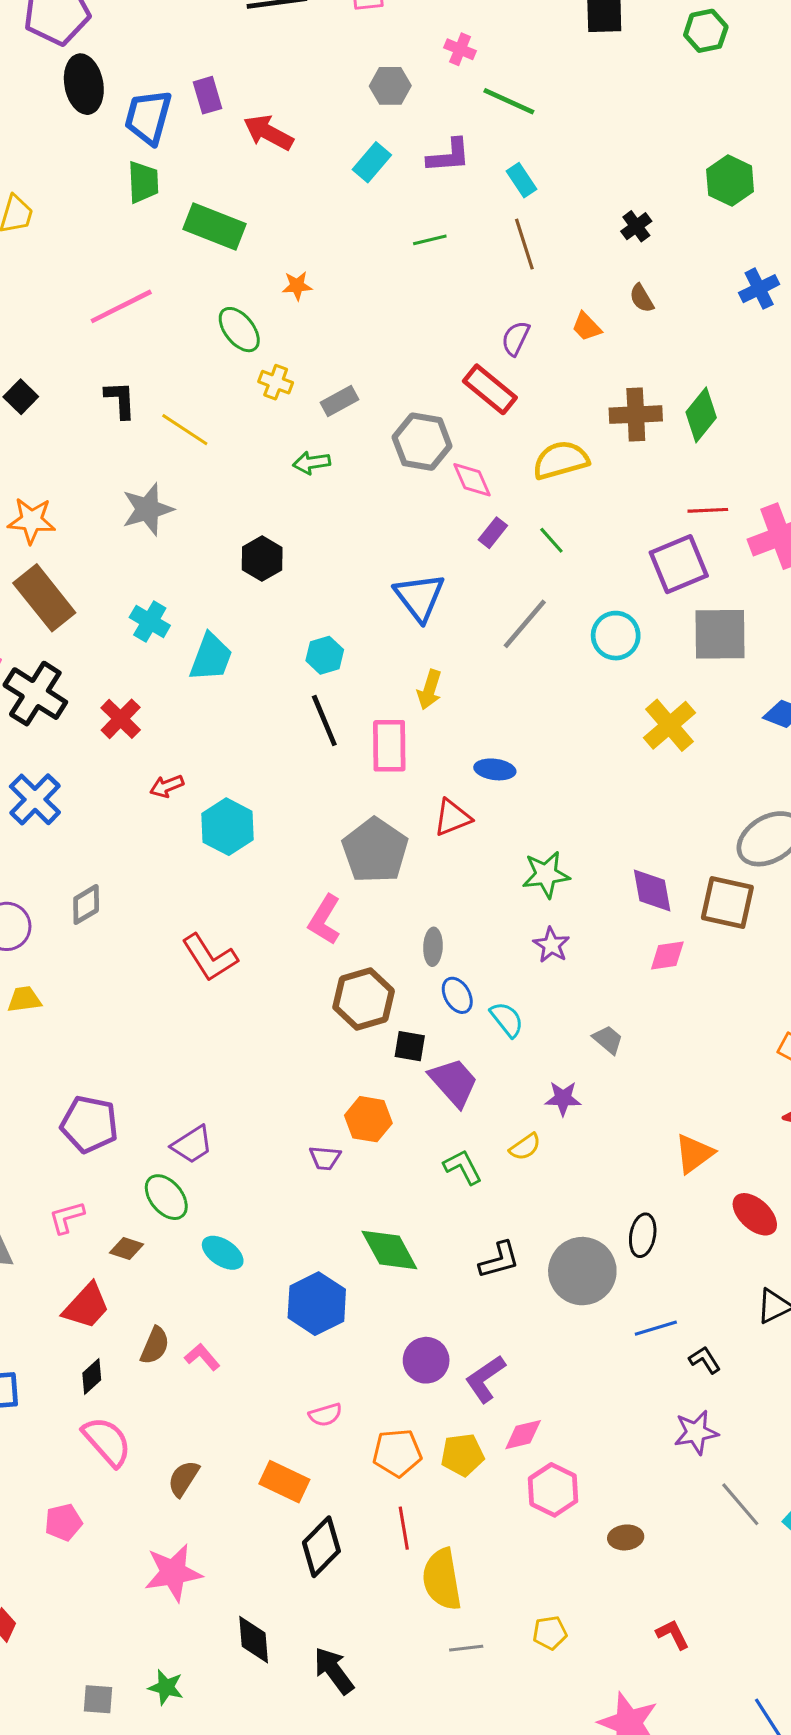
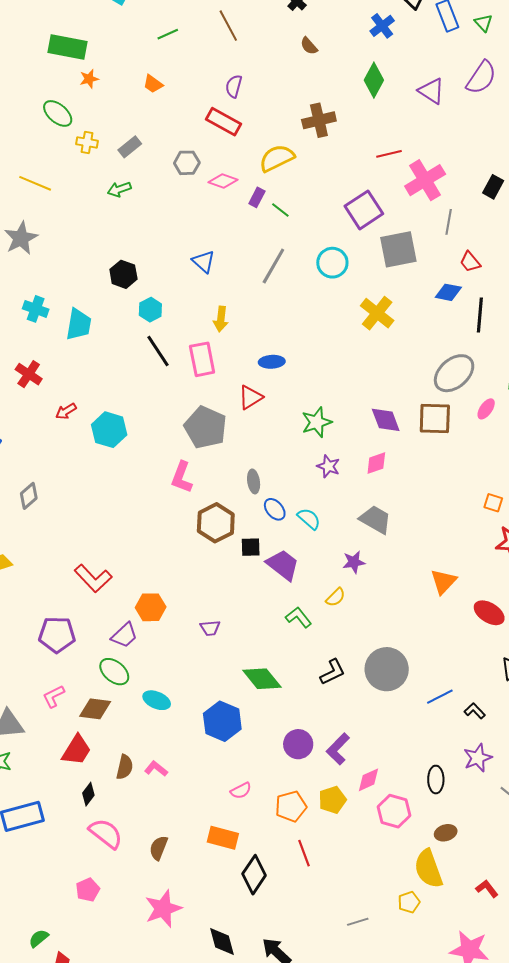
green rectangle: (214, 226) -> (68, 47), moved
orange trapezoid: (587, 327) -> (153, 84), moved
green diamond: (701, 415) -> (374, 80), moved
gray hexagon: (422, 442) -> (187, 163), size x0.7
pink diamond: (472, 480) -> (223, 181), turned -36
red line: (708, 510) -> (389, 154), moved
purple rectangle: (493, 533) -> (257, 197), moved
black hexagon: (262, 559) -> (123, 274), moved
blue triangle: (419, 597) -> (204, 262), size x0.7
pink diamond: (667, 955) -> (376, 463), moved
red L-shape: (210, 958) -> (93, 578), moved
gray trapezoid: (608, 1040) -> (375, 520), size x1.6
orange hexagon: (368, 1119) -> (151, 607), moved
black ellipse: (643, 1235) -> (436, 780), moved
brown diamond: (127, 1248) -> (95, 709), size x1.5
yellow semicircle: (442, 1579) -> (428, 869), moved

